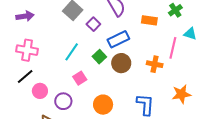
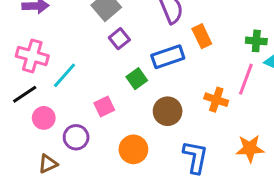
green cross: (175, 10) -> (256, 41), moved, turned 32
orange rectangle: (149, 20) -> (202, 36), moved, turned 49
purple square: (93, 24) -> (119, 39), moved
cyan line: (72, 52) -> (65, 75), moved
brown circle: (121, 63) -> (168, 111), moved

